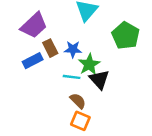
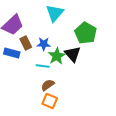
blue rectangle: (33, 61) -> (12, 53), turned 42
black triangle: (99, 79) -> (73, 54), moved
brown semicircle: (78, 101) -> (48, 85), turned -80

